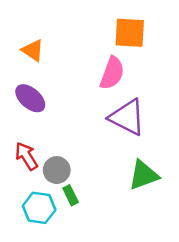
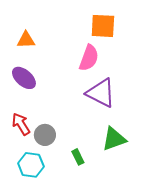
orange triangle: (33, 50) -> (26, 40), turned -36
green rectangle: (71, 195) -> (78, 157), moved

